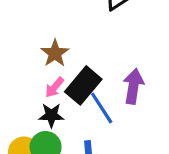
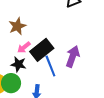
brown star: (55, 53) -> (17, 26), moved

